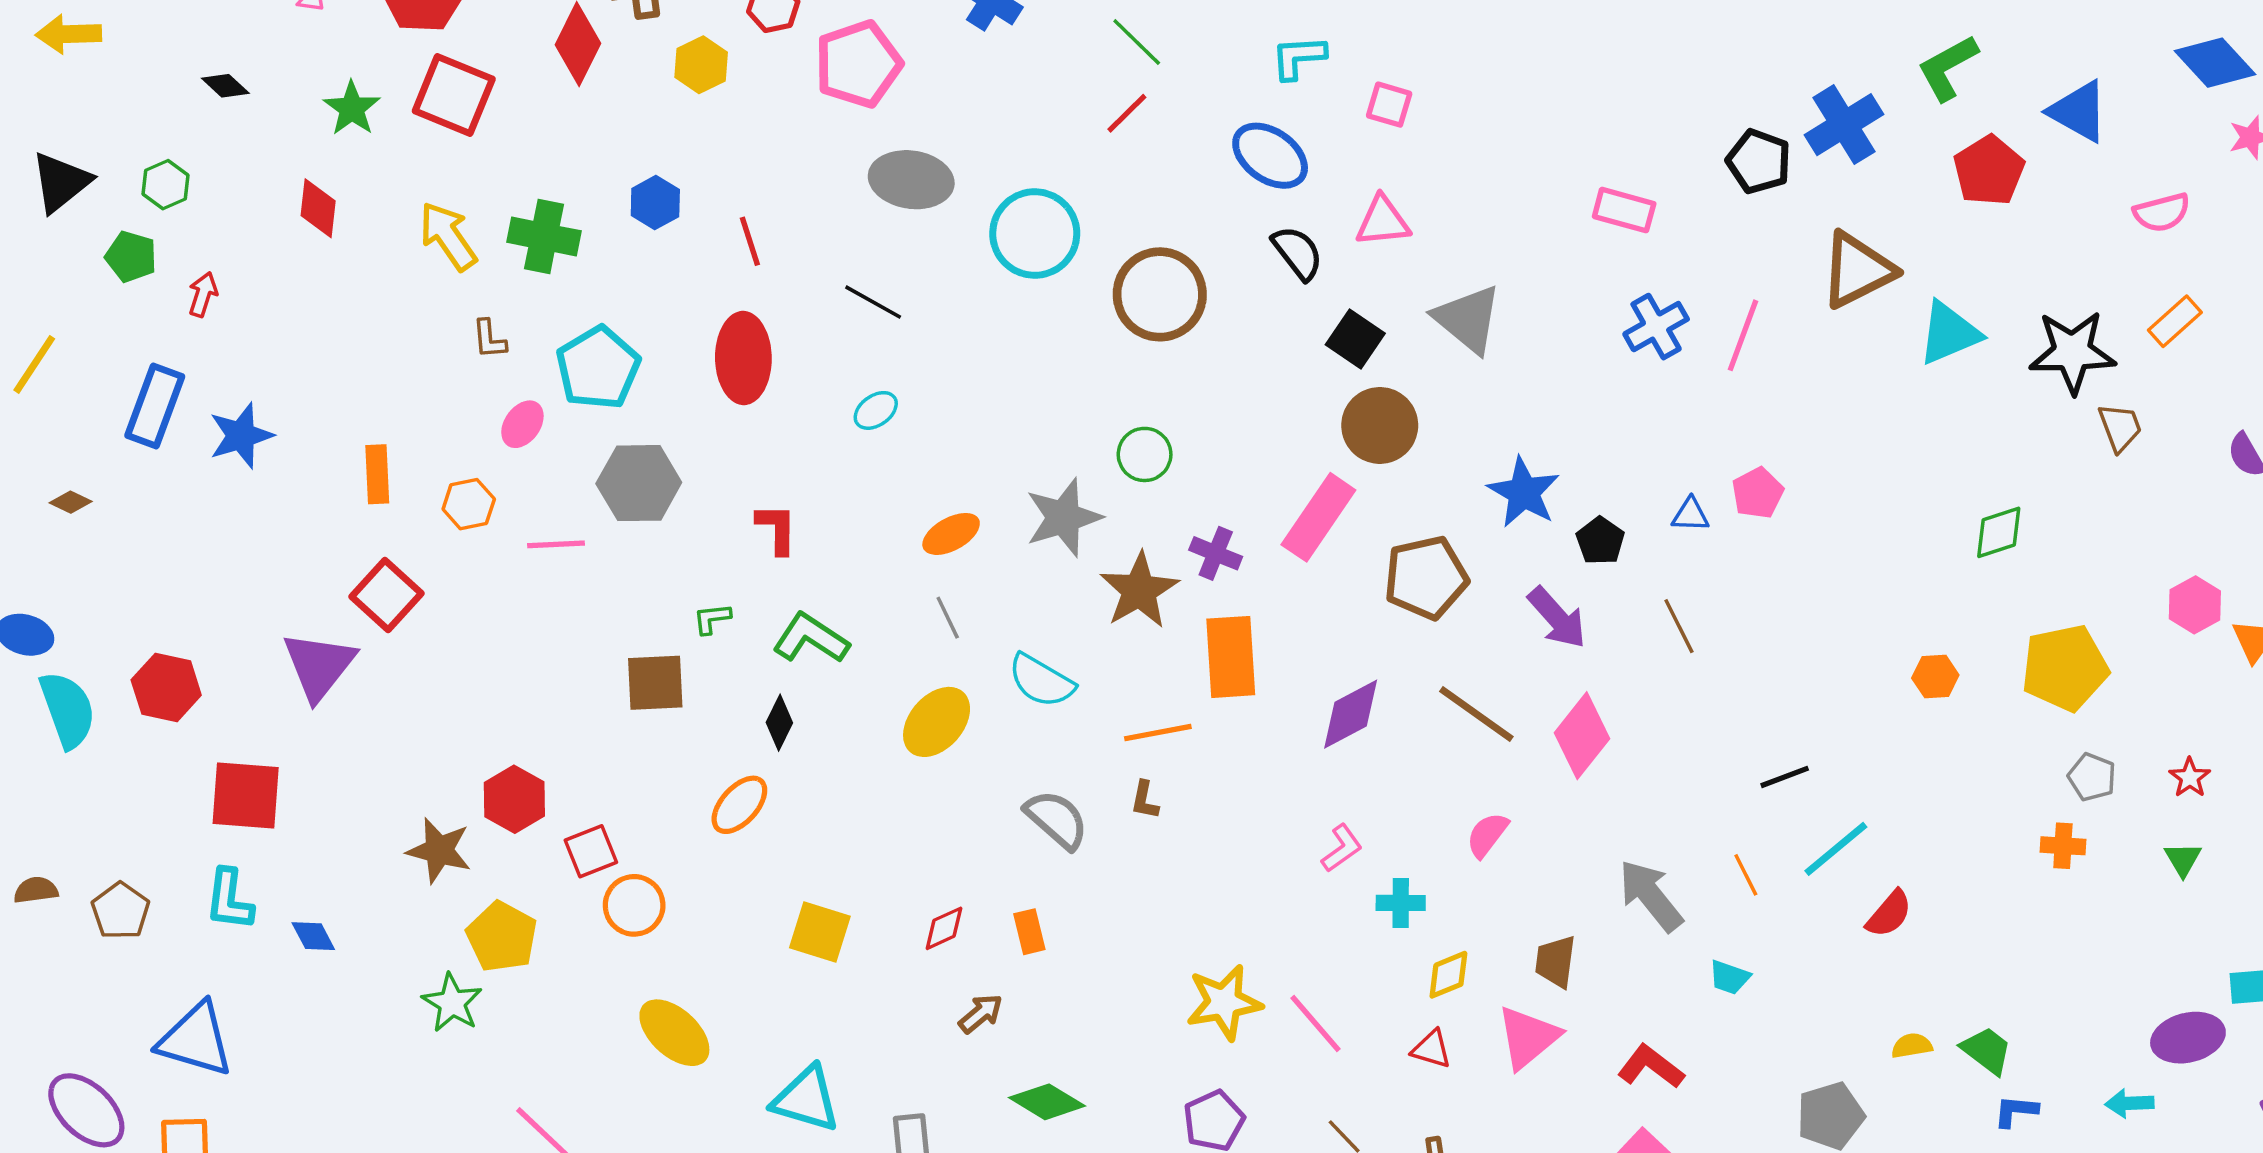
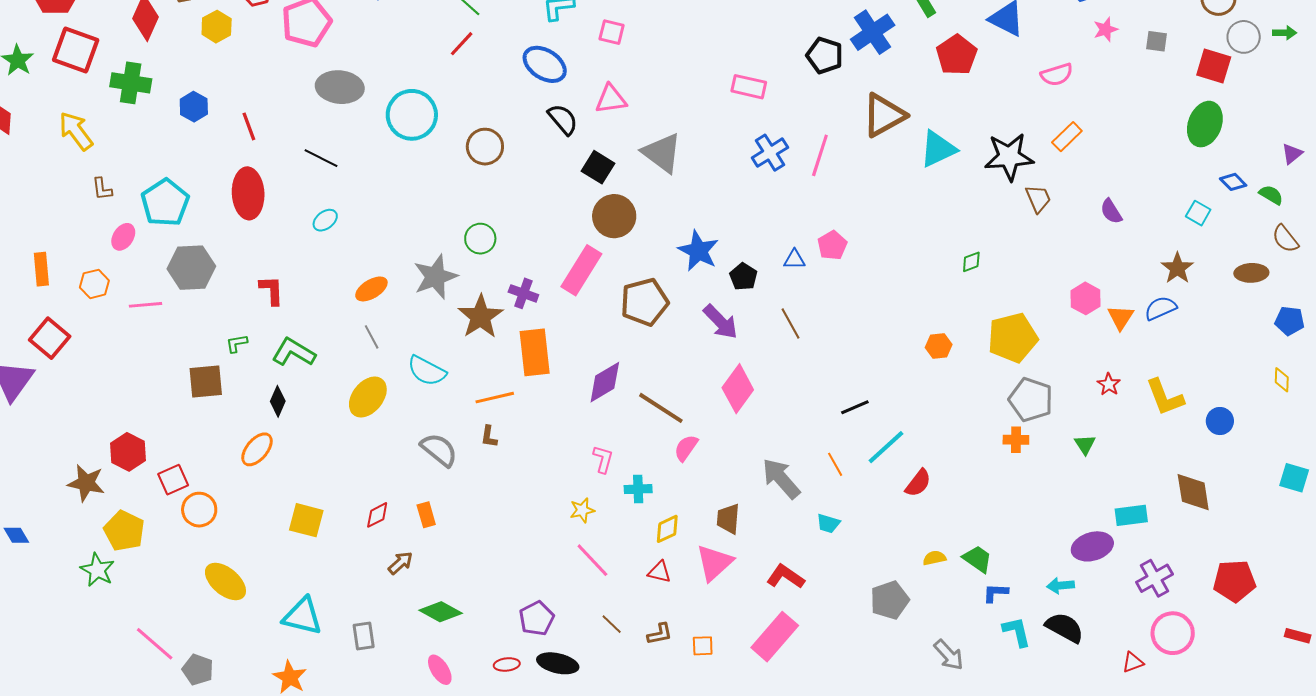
green cross: (544, 237) -> (131, 83), moved
brown circle: (1160, 294) -> (485, 147), size x0.7
green diamond: (1999, 532) -> (971, 262), size x0.7
brown line: (1476, 714) -> (661, 408), moved
gray pentagon: (2092, 777) -> (1031, 400), size x1.6
red star: (2190, 778) -> (1109, 384), moved
pink L-shape: (1342, 848) -> (603, 459), turned -36
yellow star: (1224, 1002) -> (582, 510), moved, size x0.6

